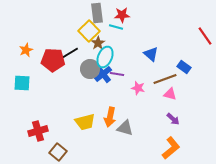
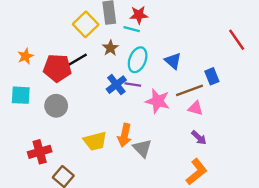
yellow square: (89, 31) -> (86, 24), moved
cyan ellipse: (105, 57) -> (138, 60), moved
blue rectangle: (184, 67) -> (212, 76), turned 32
gray circle: (90, 69) -> (56, 106), moved
pink star: (138, 88) -> (158, 101), size x1.5
gray triangle: (125, 128) -> (142, 148), turned 30

